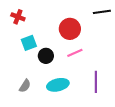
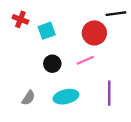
red circle: (70, 29) -> (94, 33), moved
cyan square: (29, 43) -> (47, 31), moved

